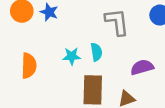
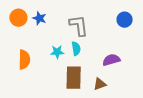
gray L-shape: (117, 22) -> (79, 25), moved

